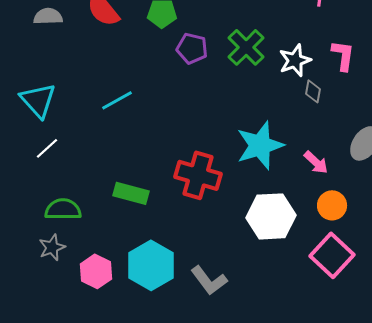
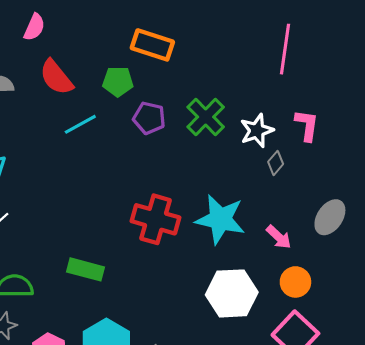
gray diamond: (313, 91) -> (276, 163), turned 30
cyan line: (117, 100) -> (80, 124), moved
cyan star: (260, 145) -> (220, 219), turned 30
red cross: (198, 175) -> (156, 219), moved

